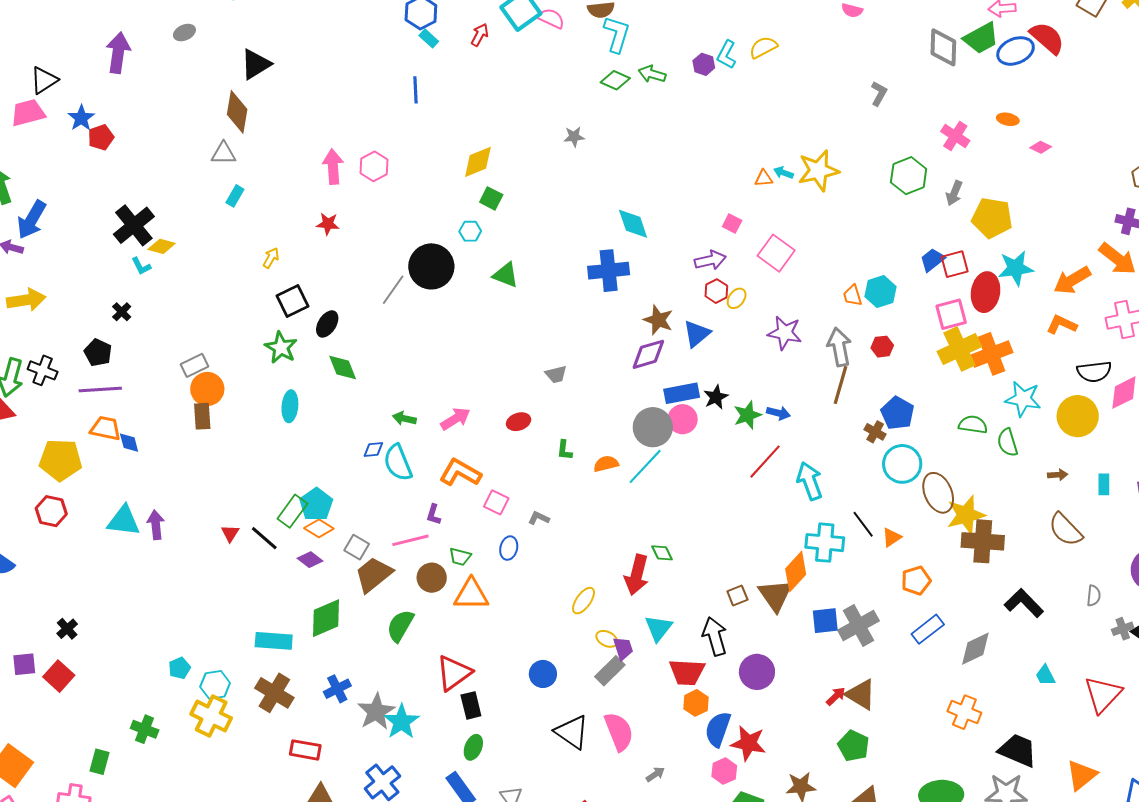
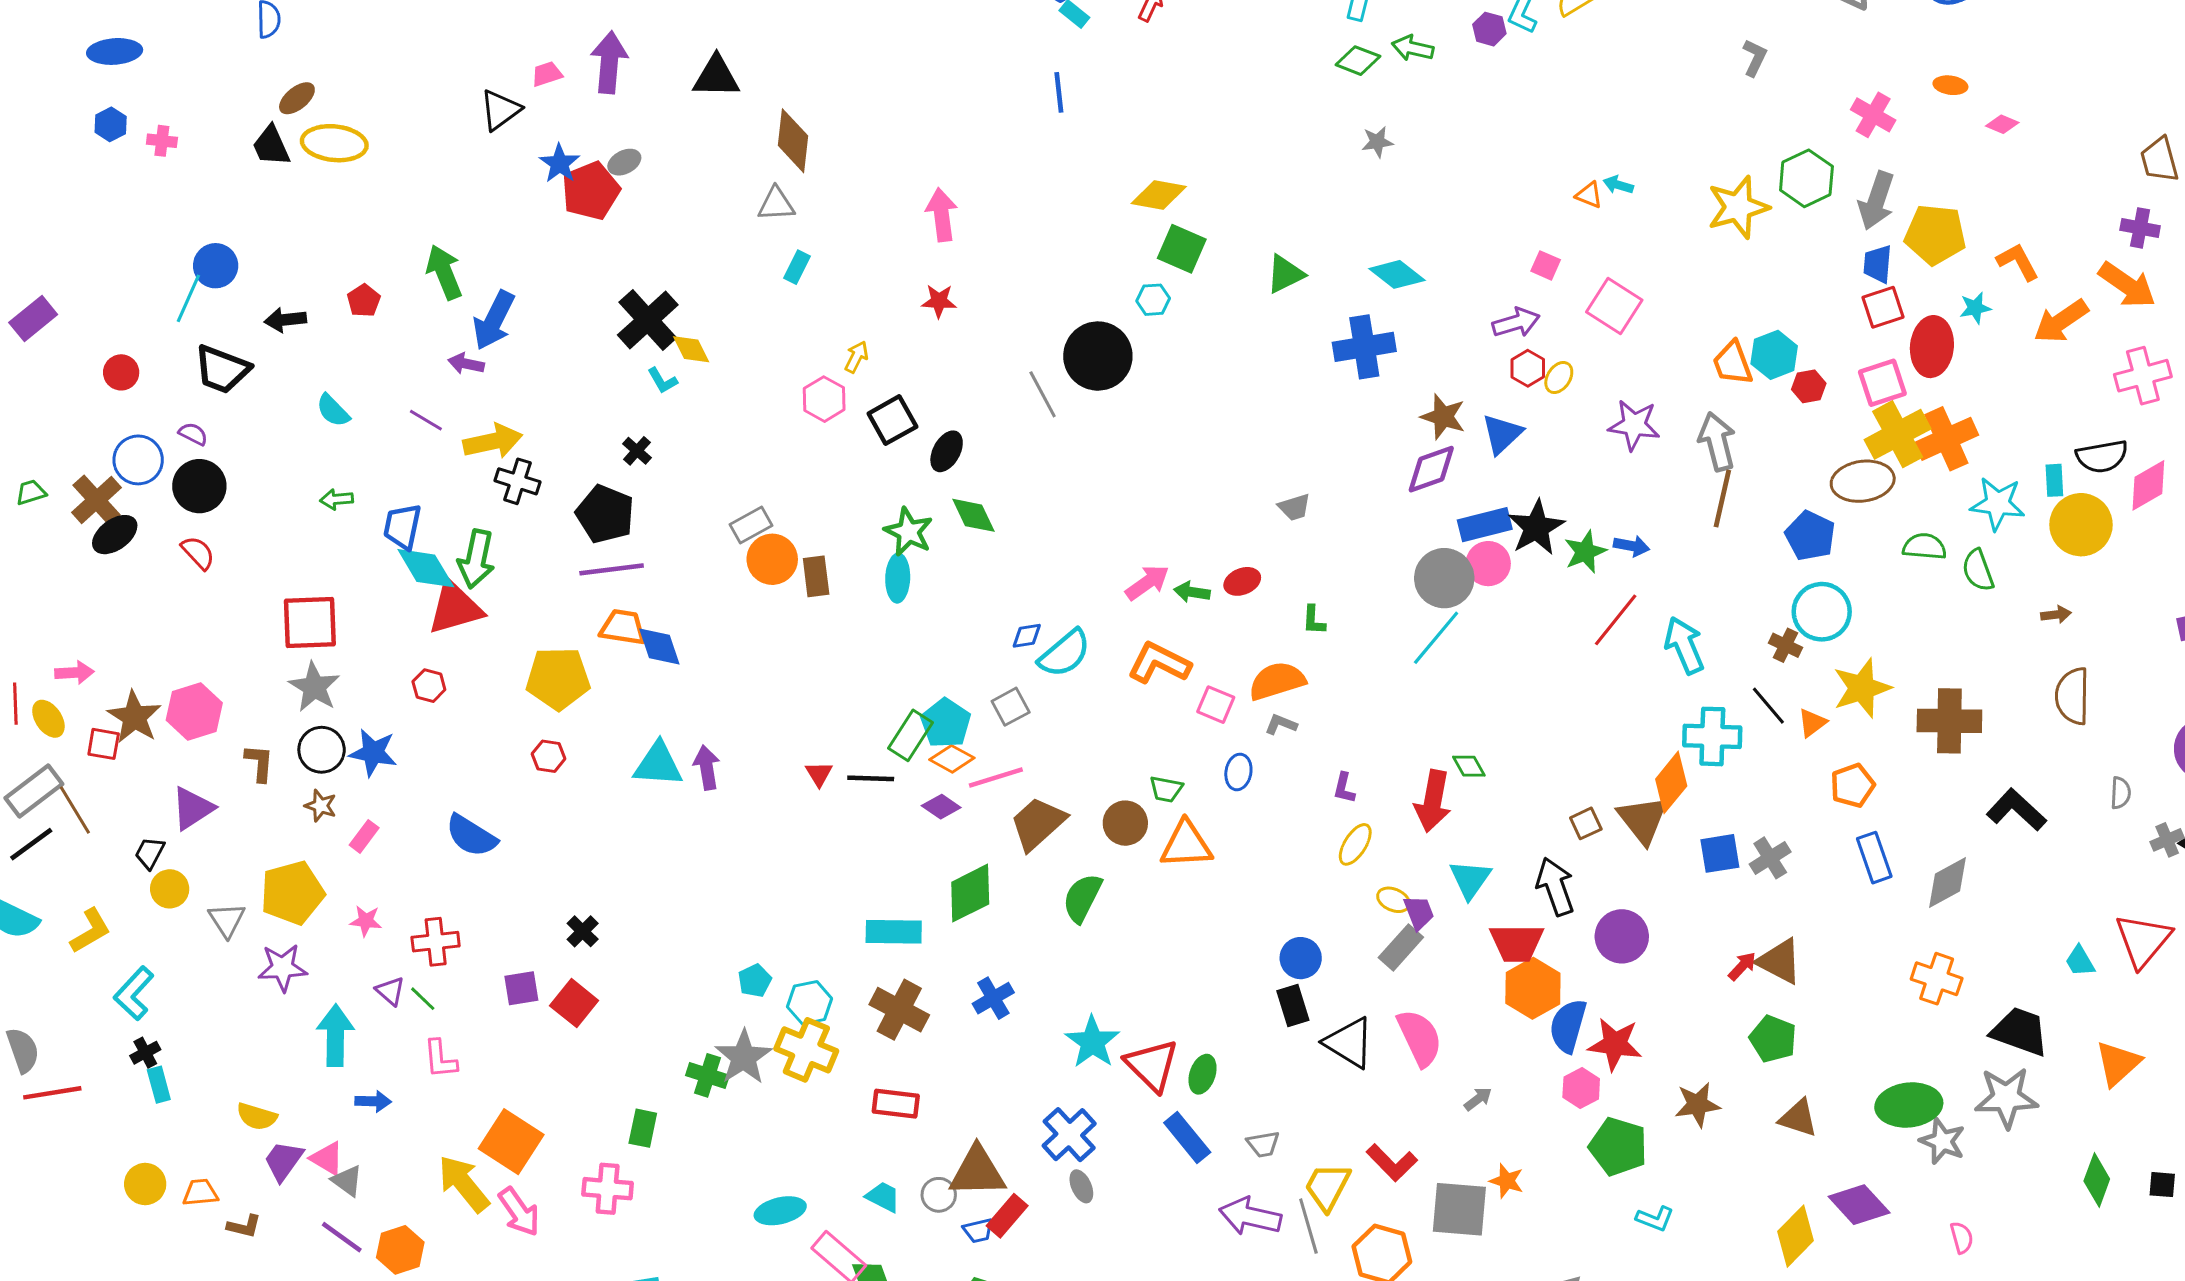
gray ellipse: (184, 33) -> (624, 162), moved
black triangle: (256, 64) -> (716, 77), moved, turned 36
pink trapezoid: (28, 113) -> (547, 74), moved, size x0.6
red pentagon: (101, 137) -> (591, 191), size x1.5
gray star: (574, 137) -> (1377, 142), moved
yellow diamond: (478, 162) -> (1159, 195), turned 36
pink hexagon: (374, 166) -> (824, 399), moved
yellow star: (818, 171) -> (1738, 207), moved
orange triangle: (764, 178) -> (1589, 195), turned 30
gray arrow: (954, 193) -> (1876, 201), size x1.5
green square: (491, 198) -> (1182, 249), size x1.4
cyan diamond: (633, 224) -> (1397, 274), turned -30
yellow diamond: (162, 246) -> (691, 349), turned 52
blue trapezoid: (932, 260) -> (1878, 264), moved, turned -44
cyan star: (1016, 268) -> (1975, 308), size x0.6
green triangle: (506, 275) -> (1285, 274), moved, turned -44
gray line: (393, 290) -> (1043, 394), turned -60
orange trapezoid: (853, 296) -> (1733, 363), size x1.4
orange L-shape: (1062, 325) -> (2018, 262), moved, turned 40
green star: (281, 347) -> (909, 532), moved
red hexagon: (882, 347) -> (1809, 386), moved
black pentagon: (98, 353) -> (605, 514), size x1.4
black cross: (43, 370) -> (518, 481), moved
black star: (716, 397) -> (1536, 527), size x1.5
brown rectangle: (202, 416) -> (816, 576), moved
green arrow: (404, 418) -> (1192, 592), moved
brown cross: (875, 432) -> (1785, 645), moved
blue diamond: (129, 443) -> (659, 647), size x1.4
cyan semicircle: (398, 463) -> (1065, 653), turned -105
orange semicircle: (606, 464) -> (1277, 681), moved, size x1.5
cyan rectangle: (1104, 484) -> (2054, 480), moved
brown ellipse: (938, 493) -> (1863, 481), moved, turned -72
red hexagon: (51, 511) -> (549, 756), size x0.7
purple L-shape: (434, 515) -> (1344, 788), moved
yellow star: (966, 515) -> (1862, 688), moved
brown semicircle: (1065, 530) -> (2072, 696), turned 48
black line: (264, 538) -> (871, 778), turned -36
pink line: (410, 540) -> (996, 777), moved
gray square: (357, 547) -> (1011, 707), moved, turned 35
gray cross: (858, 626) -> (1770, 858), size x0.7
blue rectangle: (928, 629) -> (1874, 858), turned -68
red triangle: (454, 673) -> (1152, 1065), moved, turned -36
cyan trapezoid: (1045, 675) -> (2080, 961), moved
orange hexagon: (696, 703) -> (1533, 988), size x1.5
black rectangle: (471, 705) -> (1293, 1006), moved
gray star: (376, 712) -> (744, 1057), moved
red rectangle: (305, 750) -> (896, 1104), moved

